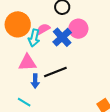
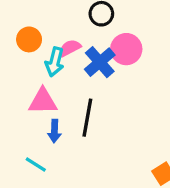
orange circle: (18, 24) -> (29, 39), size x0.6
black line: (55, 72) -> (87, 118), turned -60

